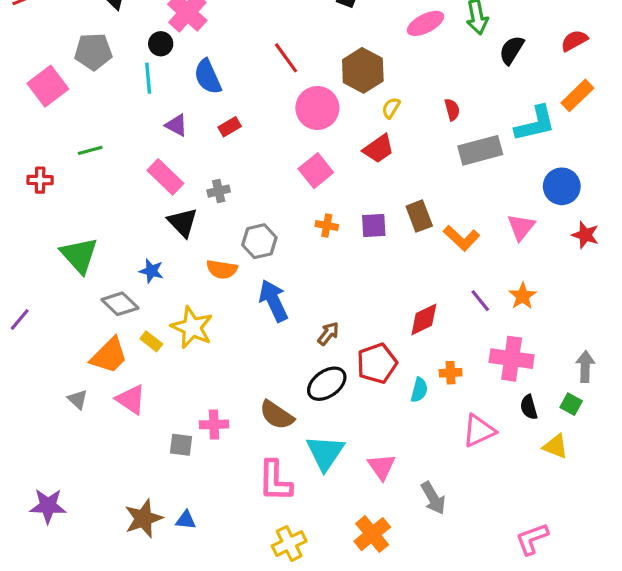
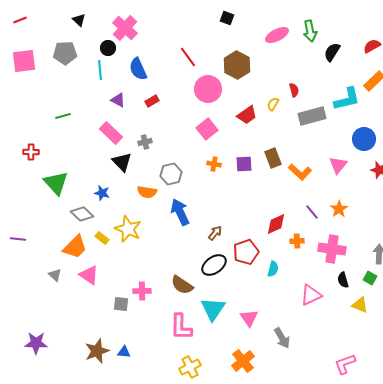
pink square: (48, 86) -> (24, 61), moved, turned 30
yellow semicircle: (391, 108) -> (273, 104), moved
red cross: (40, 180) -> (31, 152), moved
purple line: (20, 319) -> (18, 239), moved, turned 56
orange cross: (451, 373) -> (297, 241), moved

